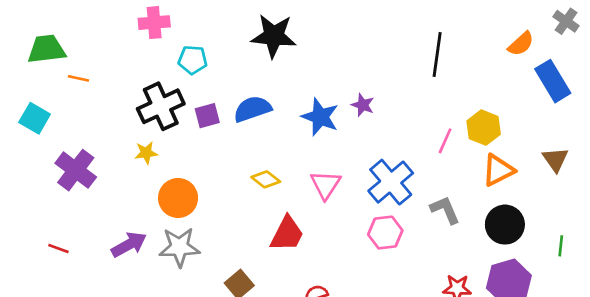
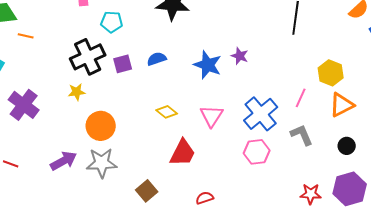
blue semicircle: (252, 109) -> (157, 59), size x0.7
pink line: (445, 141) -> (301, 98), moved
black circle: (505, 225) -> (347, 146), size x0.6

